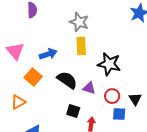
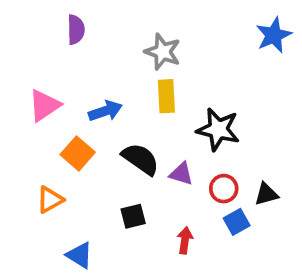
pink triangle: (15, 51) -> (44, 105), turned 36
black triangle: (135, 99) -> (266, 194), turned 48
black square: (73, 111) -> (133, 216), moved, turned -32
blue square: (119, 114) -> (237, 222), turned -32

